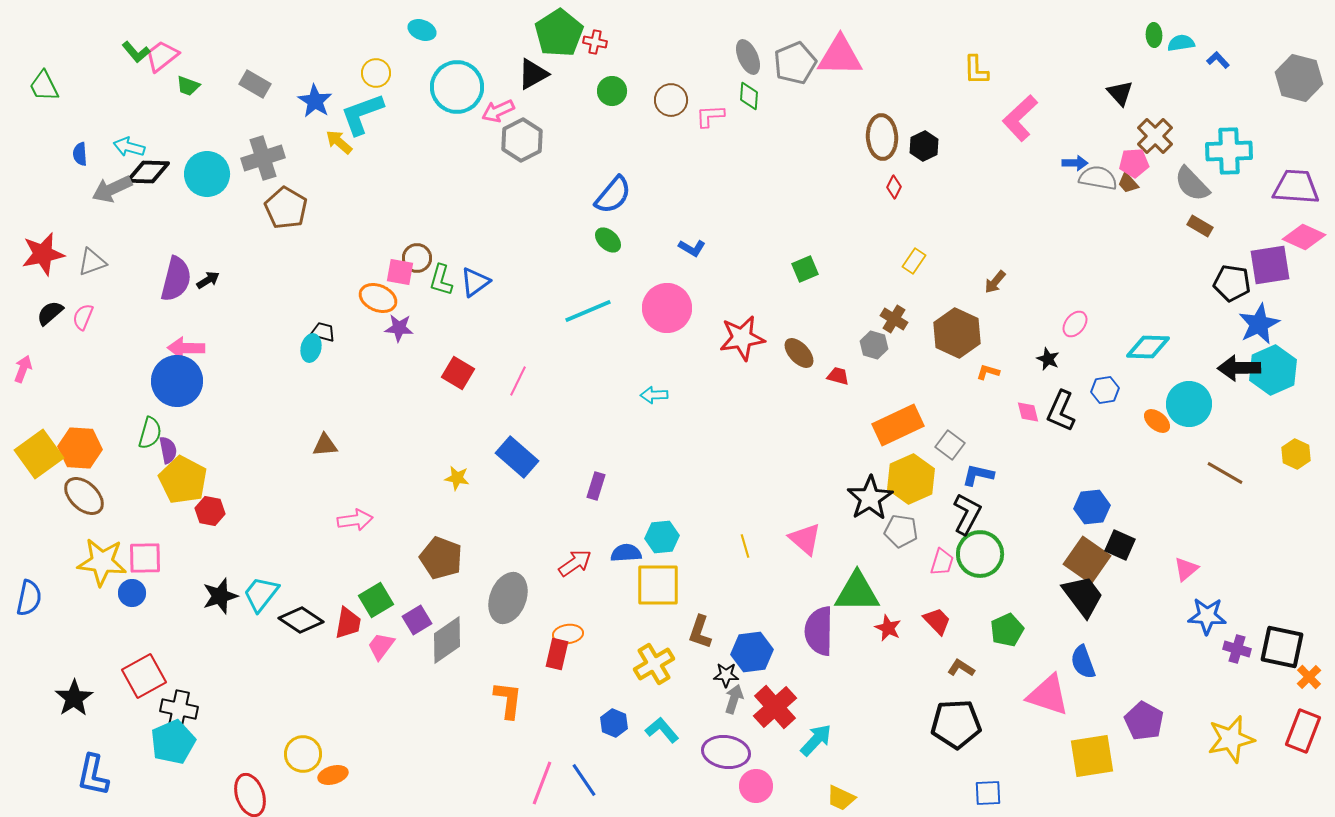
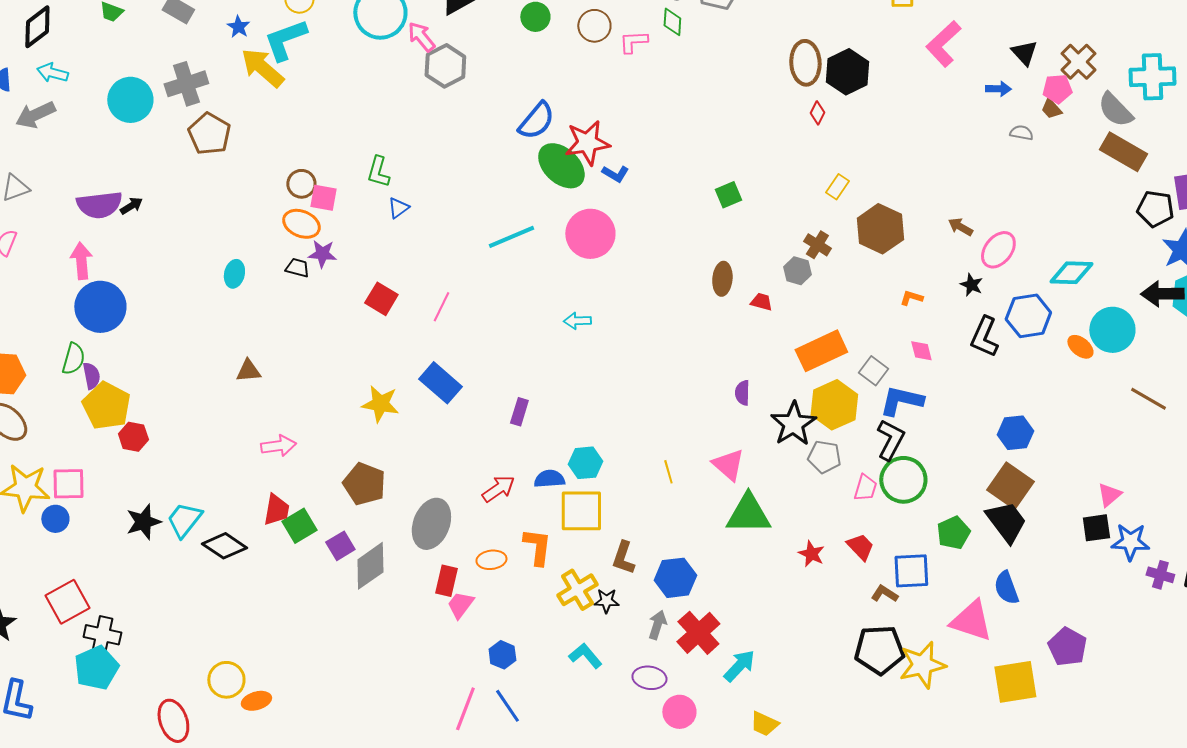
black triangle: (1120, 93) -> (1024, 53), moved
blue star: (315, 101) -> (238, 27), size x0.7
pink arrow: (498, 111) -> (421, 37), turned 76
yellow arrow: (339, 142) -> (262, 68), size x1.6
black hexagon: (924, 146) -> (847, 72), size x1.5
black diamond: (148, 172) -> (37, 27), moved, turned -39
gray semicircle: (1098, 178) -> (1021, 133), moved, size x0.6
brown rectangle: (1200, 226) -> (1123, 152), size x1.8
green ellipse: (608, 240) -> (561, 166), moved, size x1.8
brown circle: (417, 258) -> (301, 184), moved
purple semicircle: (176, 279) -> (99, 205), turned 69
green L-shape: (441, 280) -> (378, 172), moved
blue triangle: (475, 282) -> (398, 208), size x0.7
brown arrow: (995, 282) -> (960, 227), moved, turned 80
pink ellipse: (1075, 324) -> (998, 250), size x1.4
black trapezoid: (323, 332) -> (297, 268), moved
brown hexagon: (957, 333) -> (880, 229), moved
red star: (742, 338) -> (587, 143), moved
pink arrow: (186, 348) -> (81, 261), moved, turned 84
brown ellipse: (799, 353) -> (722, 279), turned 48
blue hexagon: (1105, 390) -> (1028, 316), size x1.6
pink diamond: (1028, 412) -> (921, 351), moved
blue L-shape: (978, 475) -> (901, 401), size x1.4
yellow star: (457, 478) -> (380, 404), size x1.5
black square: (1120, 545) -> (1096, 528), moved, turned -32
green triangle: (857, 592) -> (748, 514), moved
red trapezoid: (348, 623) -> (276, 510), moved
green pentagon: (1007, 630) -> (953, 533), moved
purple semicircle: (819, 631) -> (742, 393), moved, size x0.5
pink trapezoid: (381, 646) -> (460, 605), moved
red rectangle: (557, 654) -> (446, 581), moved
black star: (726, 675) -> (606, 601), moved
orange L-shape: (508, 700) -> (537, 547), moved
blue hexagon: (614, 723) -> (502, 655), moved
yellow star: (1231, 739) -> (922, 665), moved
purple ellipse: (726, 752) -> (649, 678), size x0.7
blue square: (988, 793) -> (911, 571), moved, size x1.4

